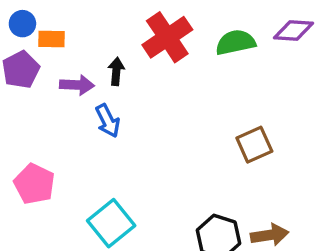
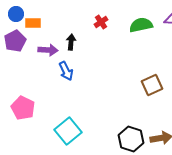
red cross: (167, 37) -> (101, 22), size x0.5

